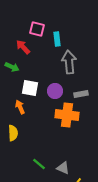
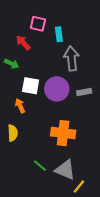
purple circle: (55, 91) -> (57, 89), size x1.5
orange cross: (67, 115) -> (63, 133), moved
gray triangle: (63, 168) -> (65, 170), size x1.5

